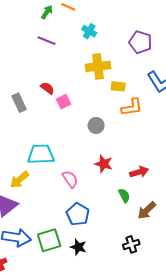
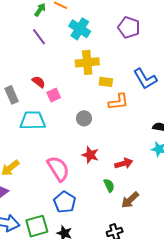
cyan cross: (89, 31) -> (80, 29), size x1.5
purple line: (47, 41) -> (39, 37), turned 30
purple pentagon: (140, 42) -> (129, 27), moved
cyan trapezoid: (41, 154) -> (33, 120), moved
pink semicircle: (70, 179) -> (58, 169), size x1.5

